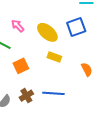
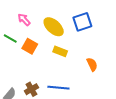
orange square: (21, 66) -> (30, 46), moved, turned -35

